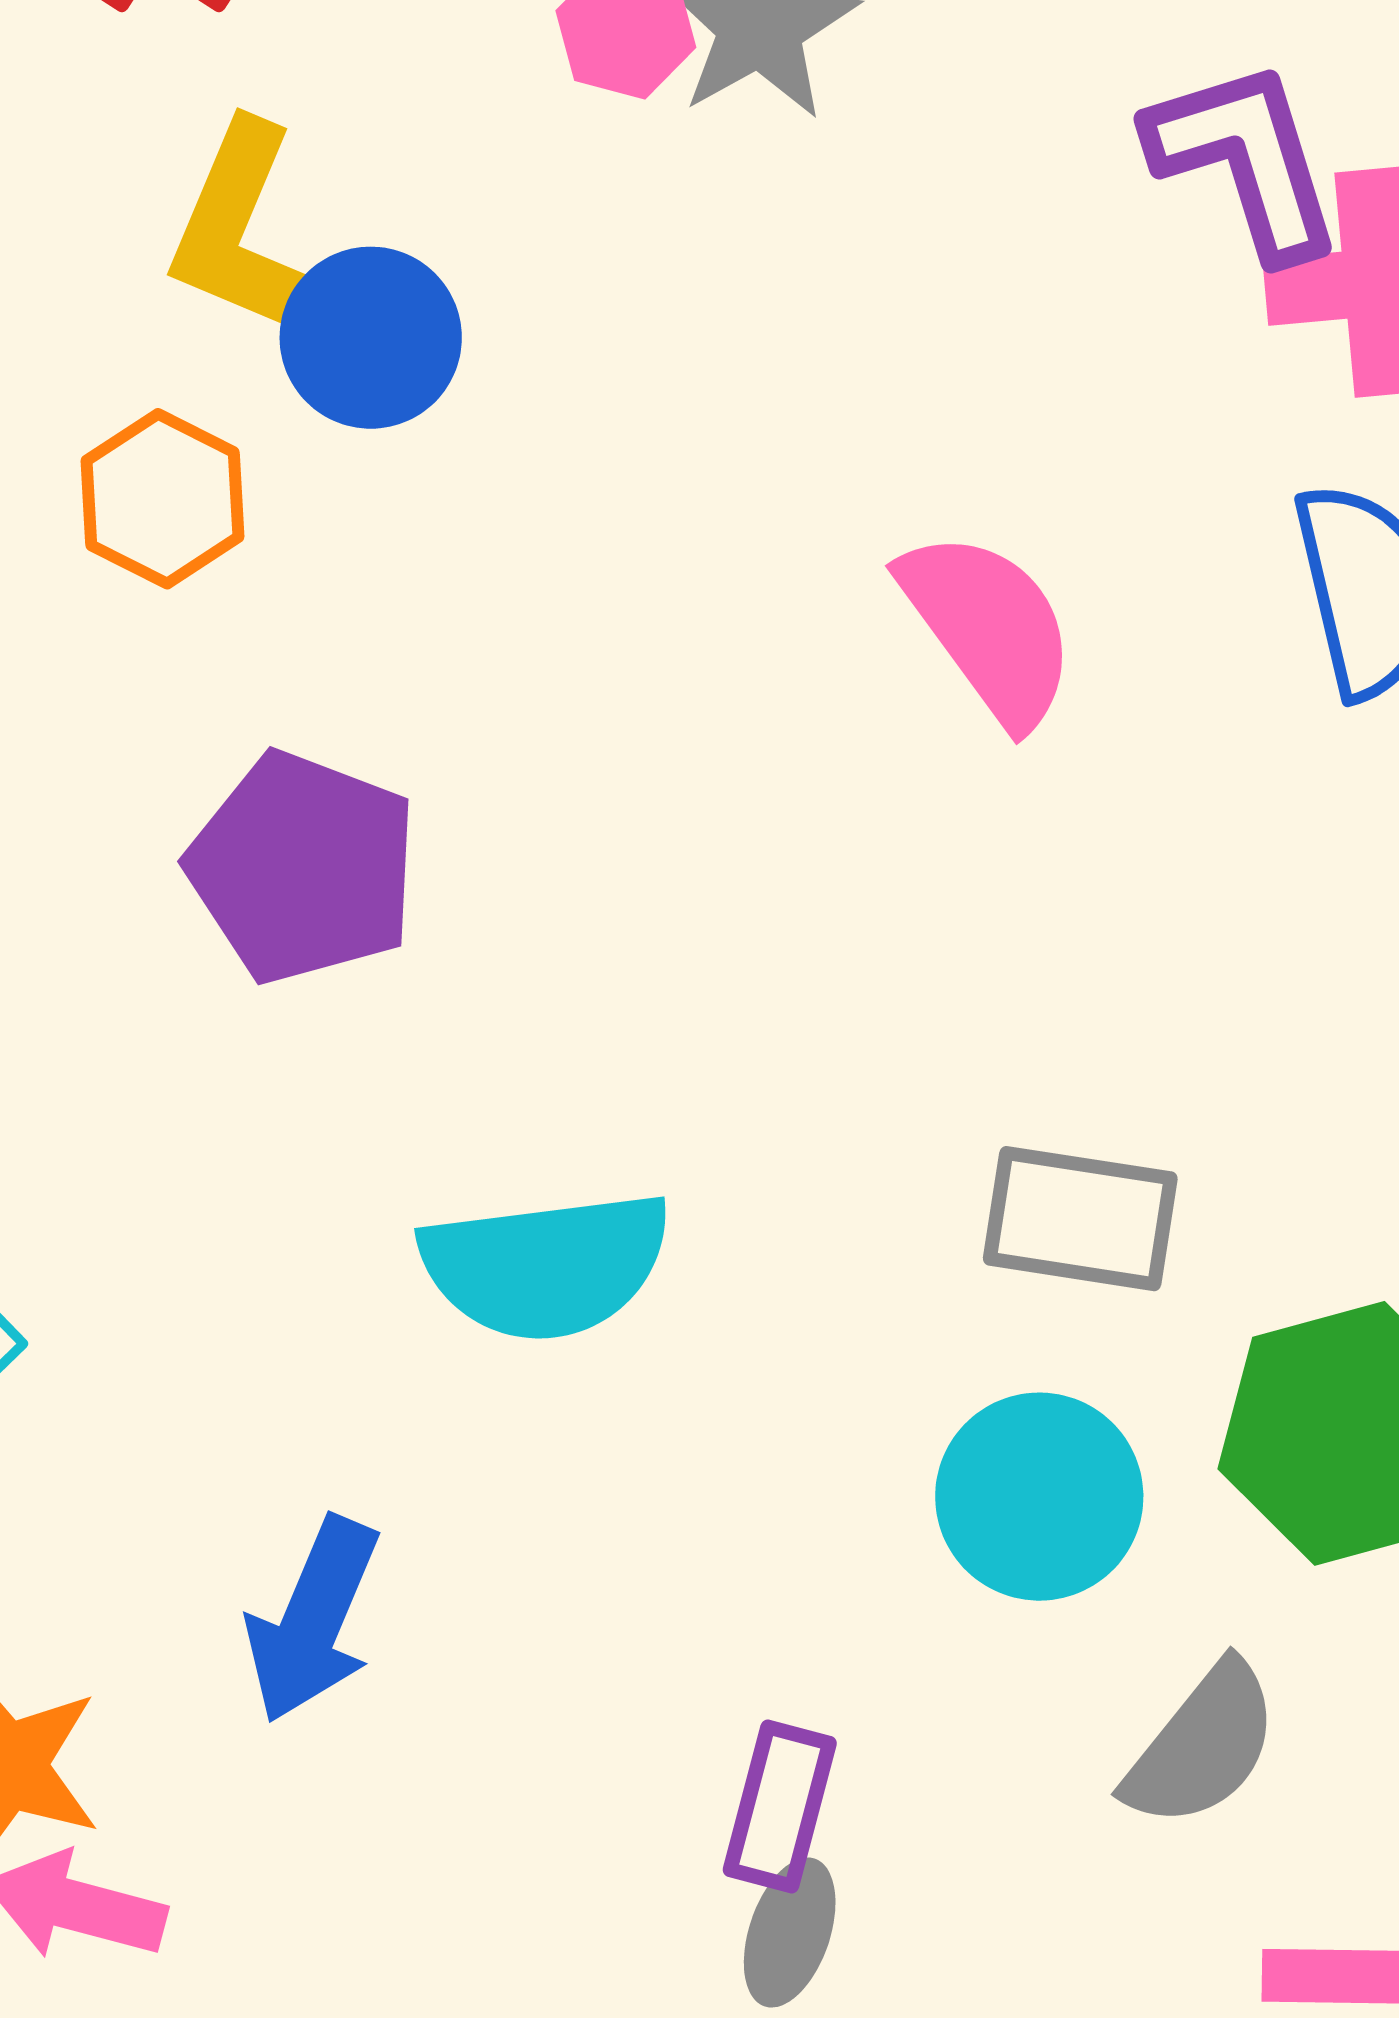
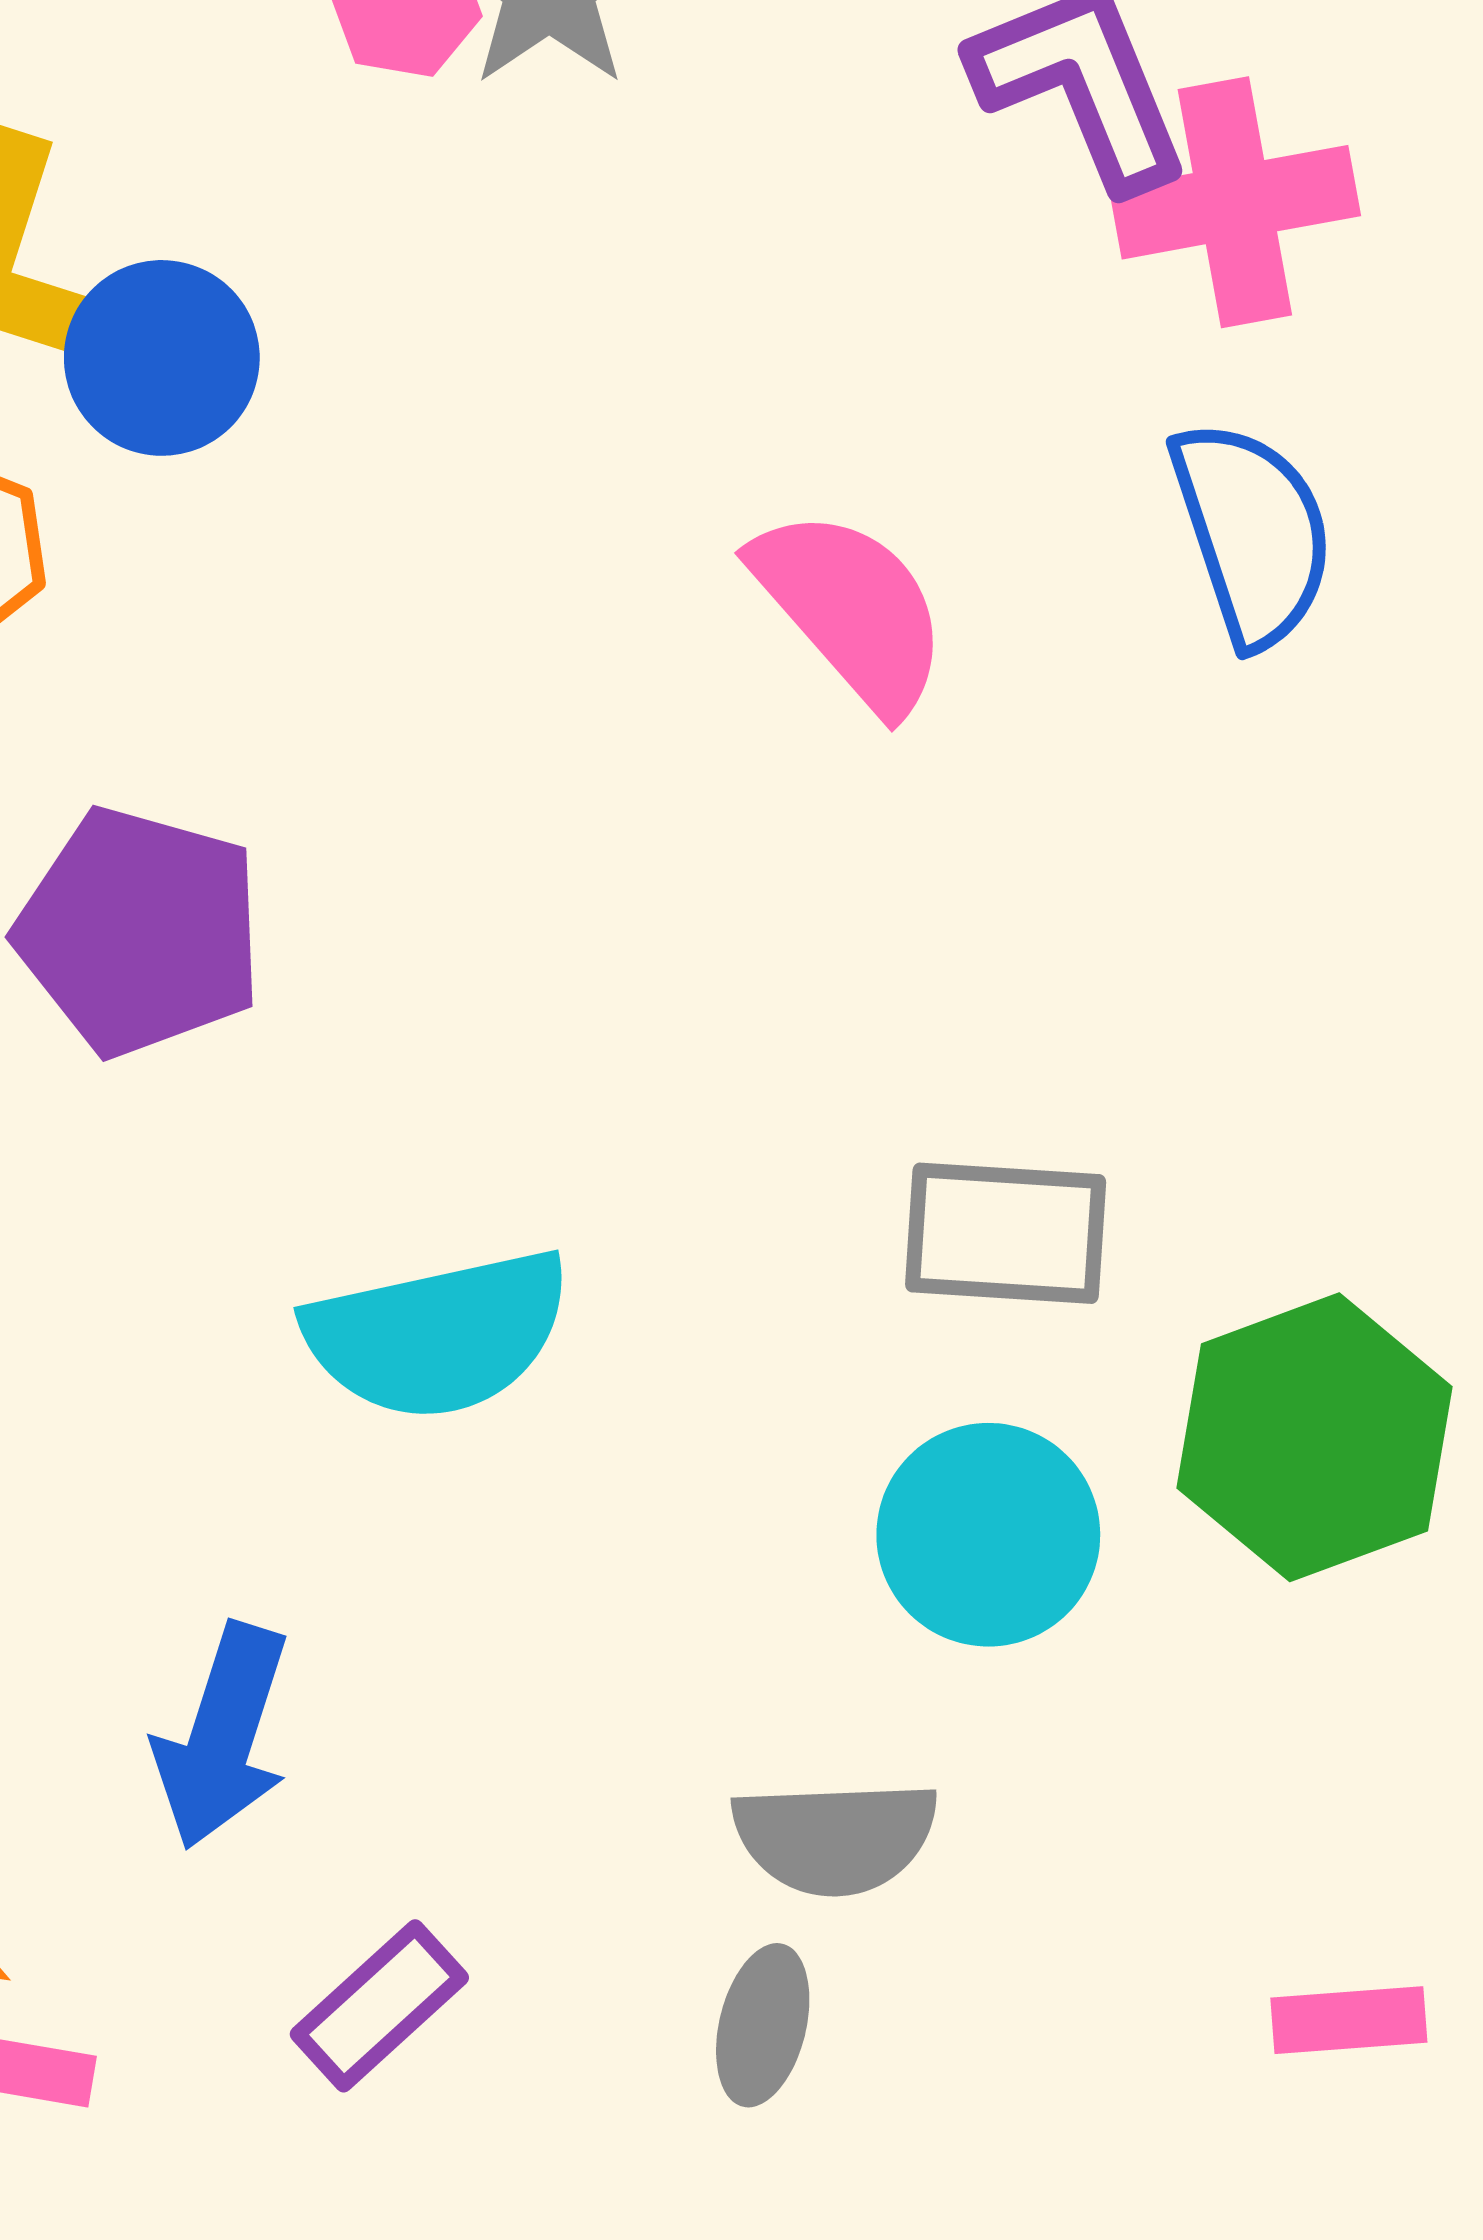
gray semicircle: (1202, 1745) -> (835, 1837), moved, turned 54
purple rectangle: (780, 1807) -> (379, 2006), moved, turned 38

